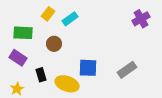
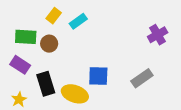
purple cross: (141, 19) -> (158, 35), moved
brown circle: (54, 44) -> (49, 44), moved
black rectangle: (41, 75) -> (46, 84), size x1.5

